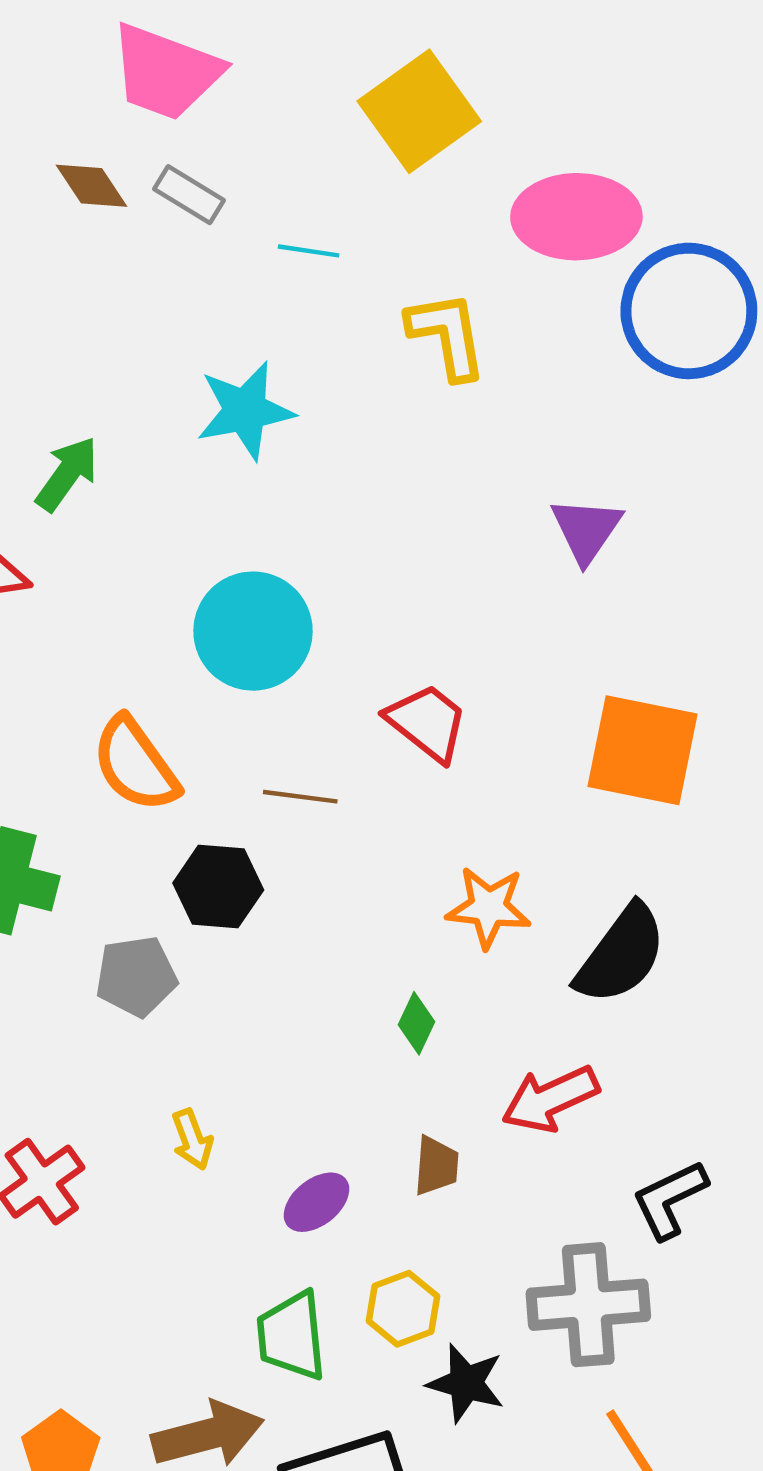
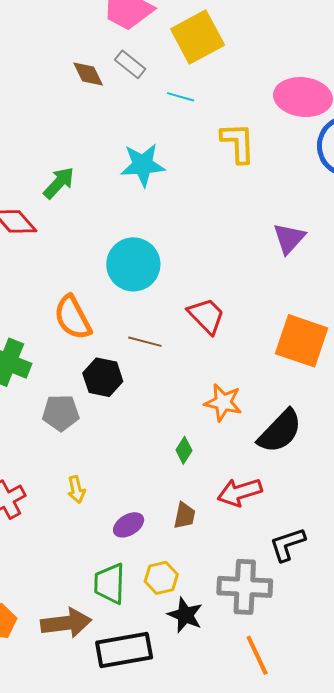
yellow square: (419, 111) -> (198, 37), moved
brown diamond: (91, 186) -> (88, 74), moved

